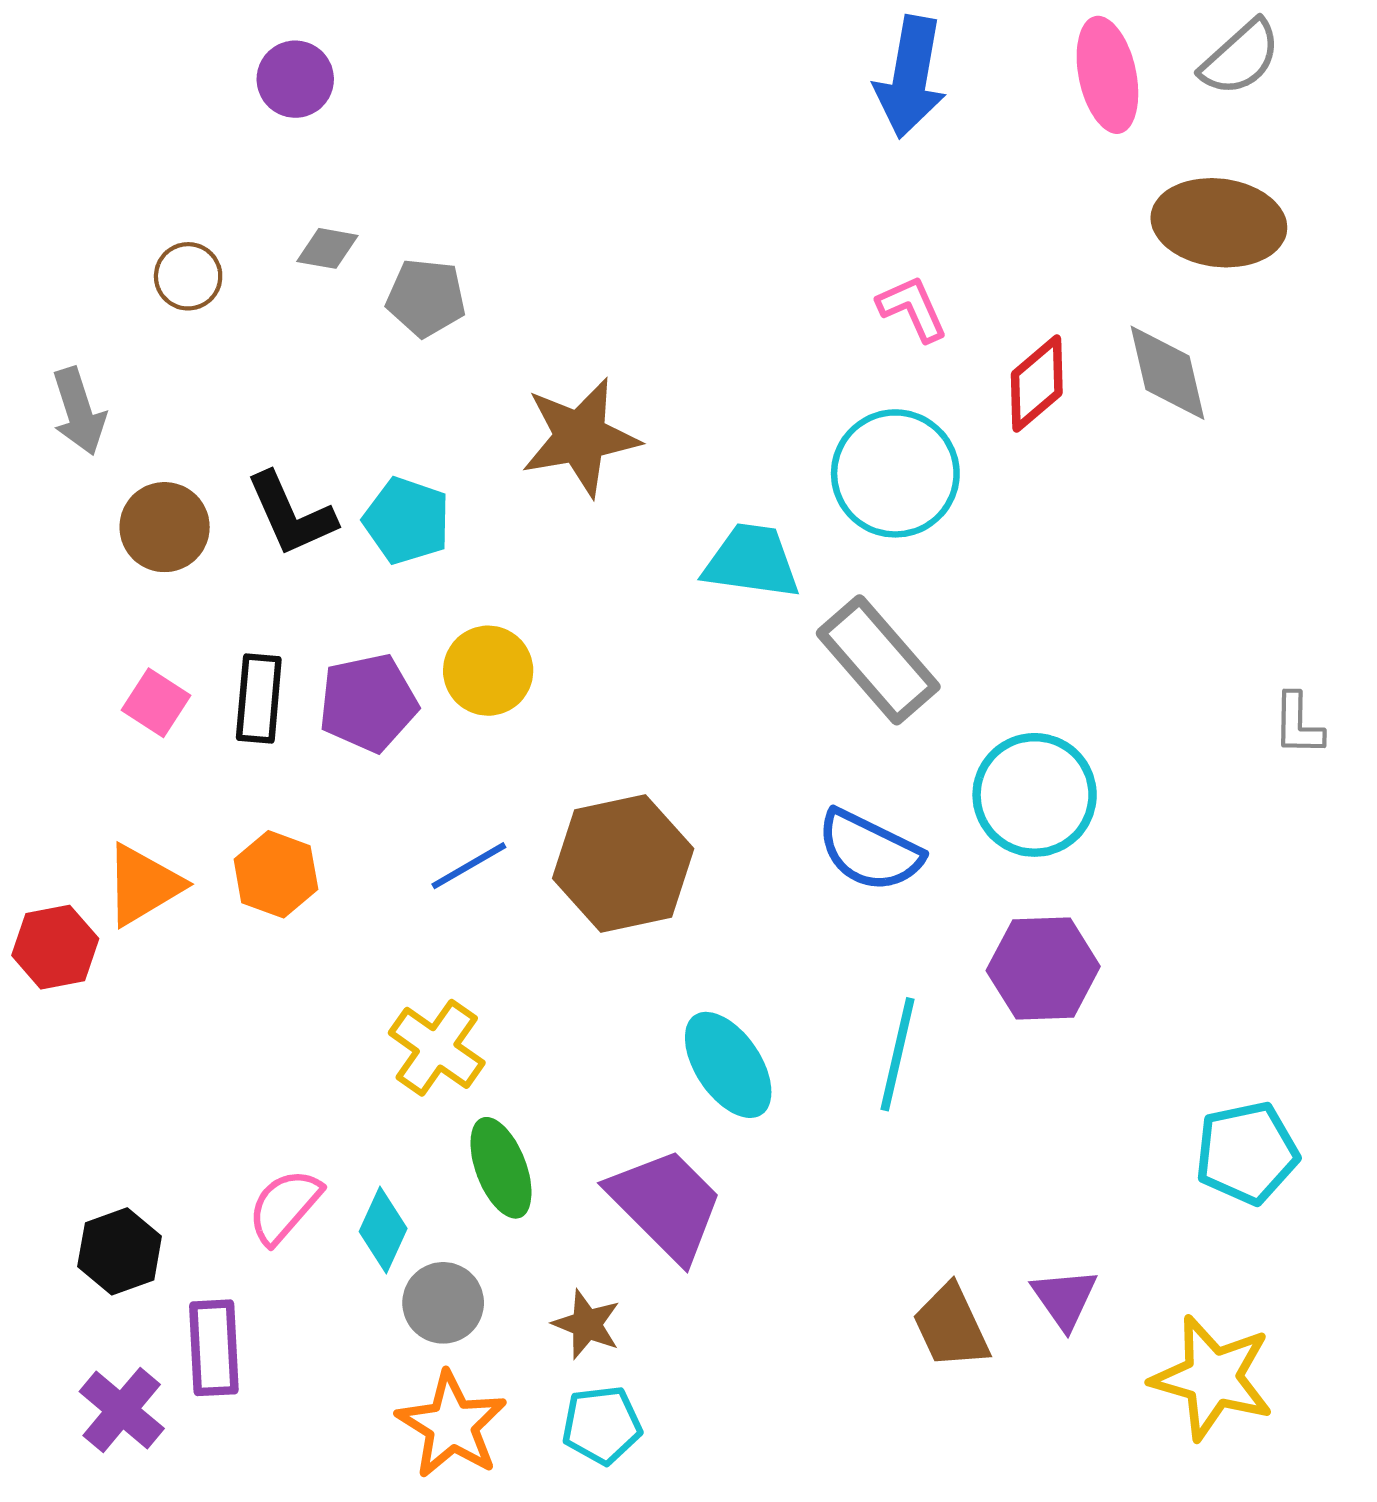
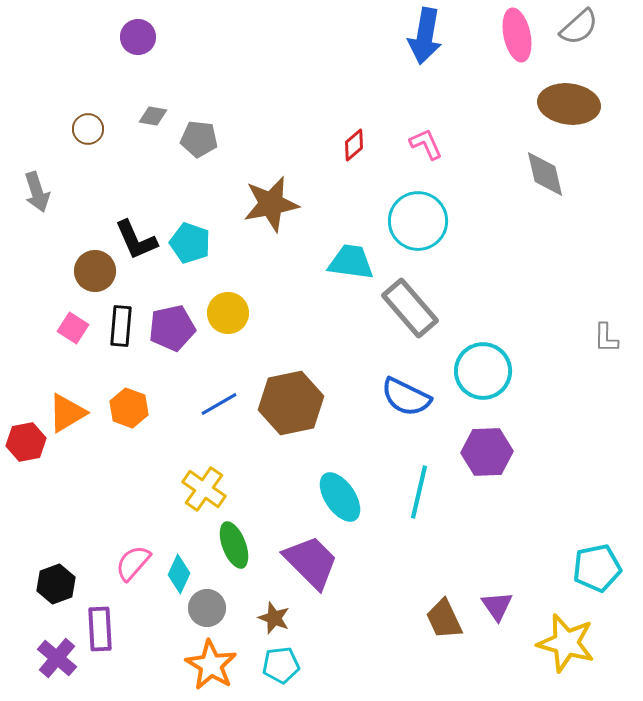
red diamond: (1037, 383) -> (354, 145), moved, size x0.7
brown circle: (165, 527) -> (95, 271), moved
cyan pentagon: (1247, 1153) -> (597, 568), moved

